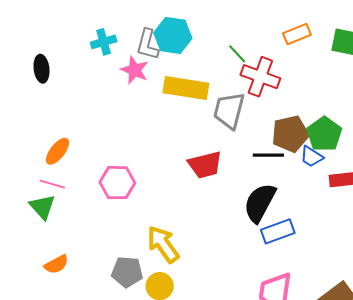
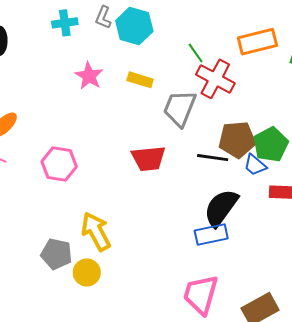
orange rectangle: (297, 34) -> (257, 42), size x1.4
gray L-shape: (147, 45) -> (103, 17), moved, size x0.7
pink star: (135, 70) -> (89, 76), moved
yellow rectangle: (186, 88) -> (140, 80), size x0.6
black semicircle: (260, 203) -> (221, 208), moved

